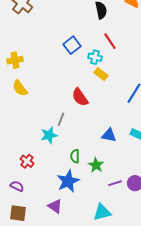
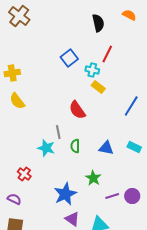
red line: (110, 41) -> (107, 54), turned 60
gray line: (61, 119) -> (58, 132), turned -32
cyan star: (49, 135) -> (46, 148), turned 30
green semicircle: (75, 156) -> (75, 146), moved
purple triangle: (55, 206) -> (72, 219), moved

